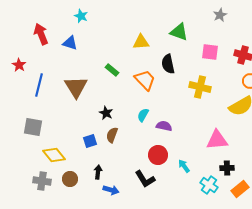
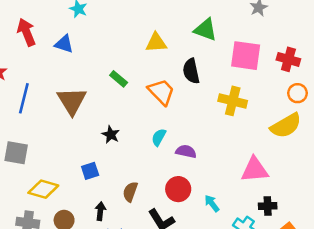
pink square: (210, 52) -> (246, 56), size x1.4
brown semicircle: (112, 135) -> (130, 192), moved
yellow diamond: (54, 155) -> (43, 189), turned -35

